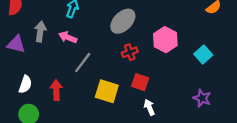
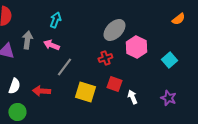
gray ellipse: (123, 21) -> (114, 30), moved
red arrow: (56, 90) -> (41, 91), turned -84
white arrow: (149, 107) -> (132, 97), moved

